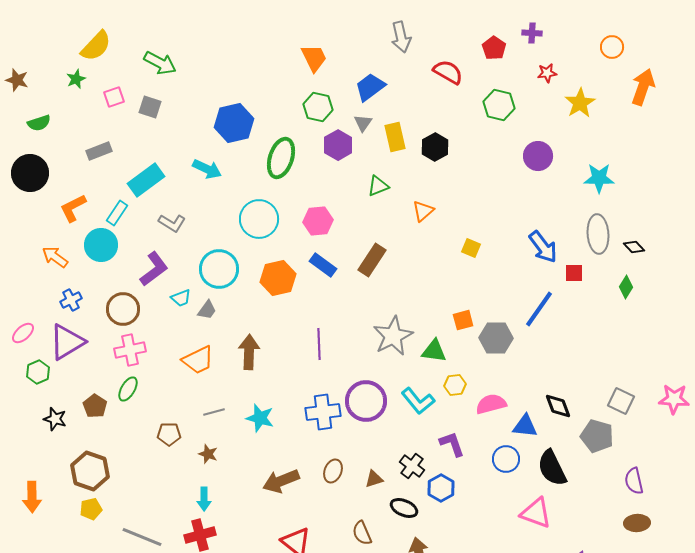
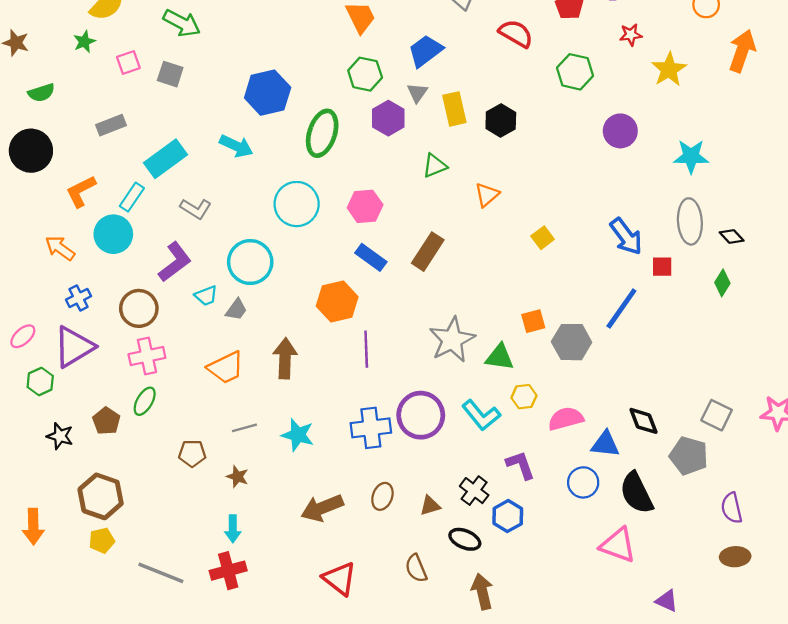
yellow square: (471, 248) -> (543, 238), turned 30
orange hexagon: (278, 278) -> (337, 301), moved

